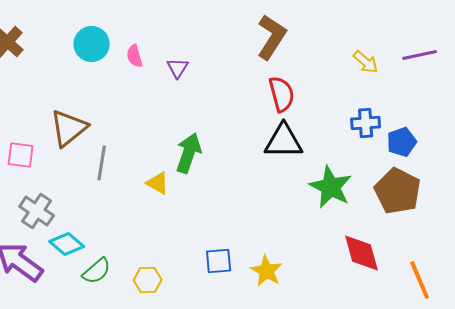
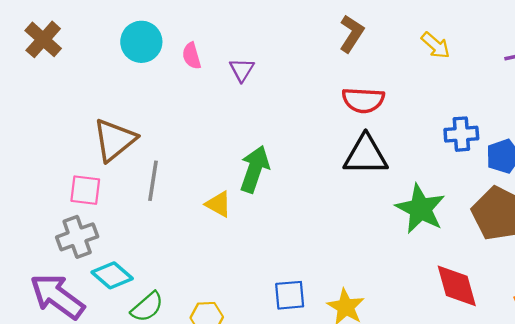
brown L-shape: (272, 37) -> (352, 34), size x0.7
yellow arrow: (366, 62) -> (436, 45), moved
red semicircle: (282, 94) -> (363, 100), turned 108
pink square: (21, 155) -> (85, 190), moved
gray cross: (37, 211) -> (77, 237), turned 36

